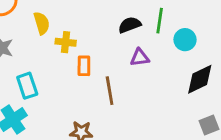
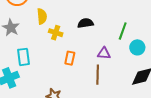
black semicircle: (130, 25) -> (85, 23), moved
orange rectangle: (84, 66) -> (70, 58), moved
brown line: (110, 91) -> (98, 75), moved

